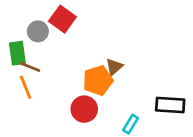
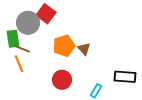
gray circle: (38, 31) -> (28, 23), size x1.5
brown triangle: (114, 67) -> (84, 49), turned -32
orange pentagon: (98, 80) -> (64, 46), moved

